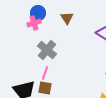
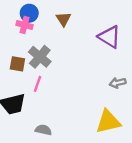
pink cross: (34, 23) -> (25, 25), turned 32
brown square: (45, 88) -> (17, 64), moved

